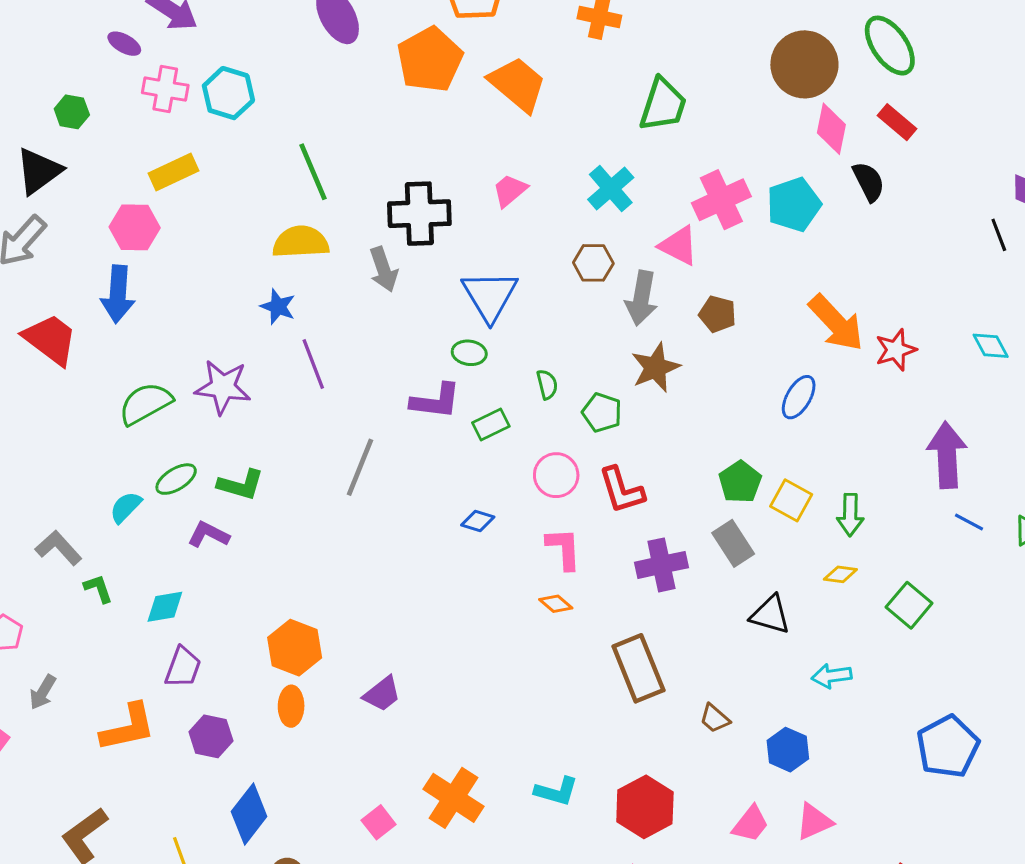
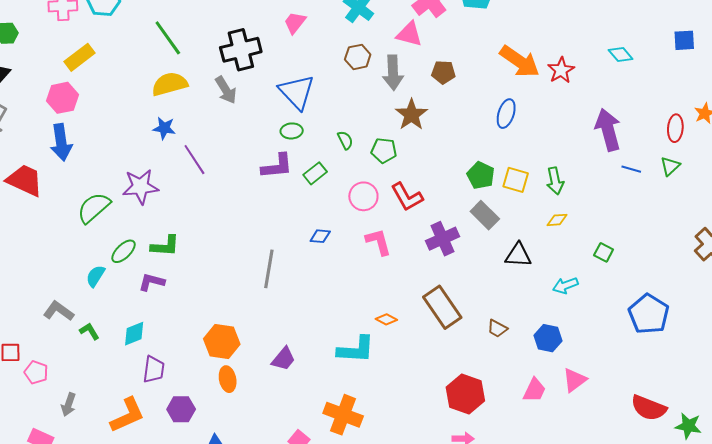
gray line: (360, 467) -> (269, 269), moved
orange diamond: (556, 604) -> (386, 319), moved
green square: (909, 605) -> (604, 252), moved, size x0.7
cyan L-shape: (556, 791) -> (356, 350), moved, size x1.4

